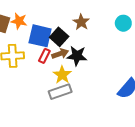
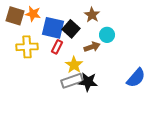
cyan circle: (123, 23) -> (107, 35), moved
brown arrow: (60, 54) -> (92, 47), moved
black star: (77, 56) -> (88, 82), moved

